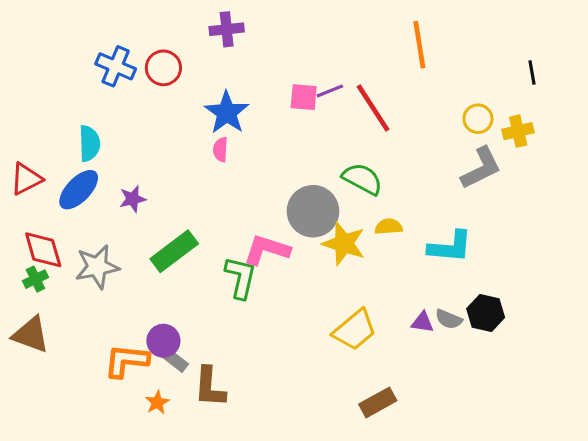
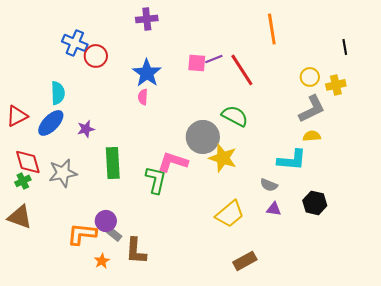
red circle: (163, 68) -> (96, 56), moved
yellow semicircle: (389, 227) -> (312, 136), moved
green rectangle: (174, 251) -> (113, 163), turned -56
gray semicircle: (449, 319) -> (269, 185), moved

